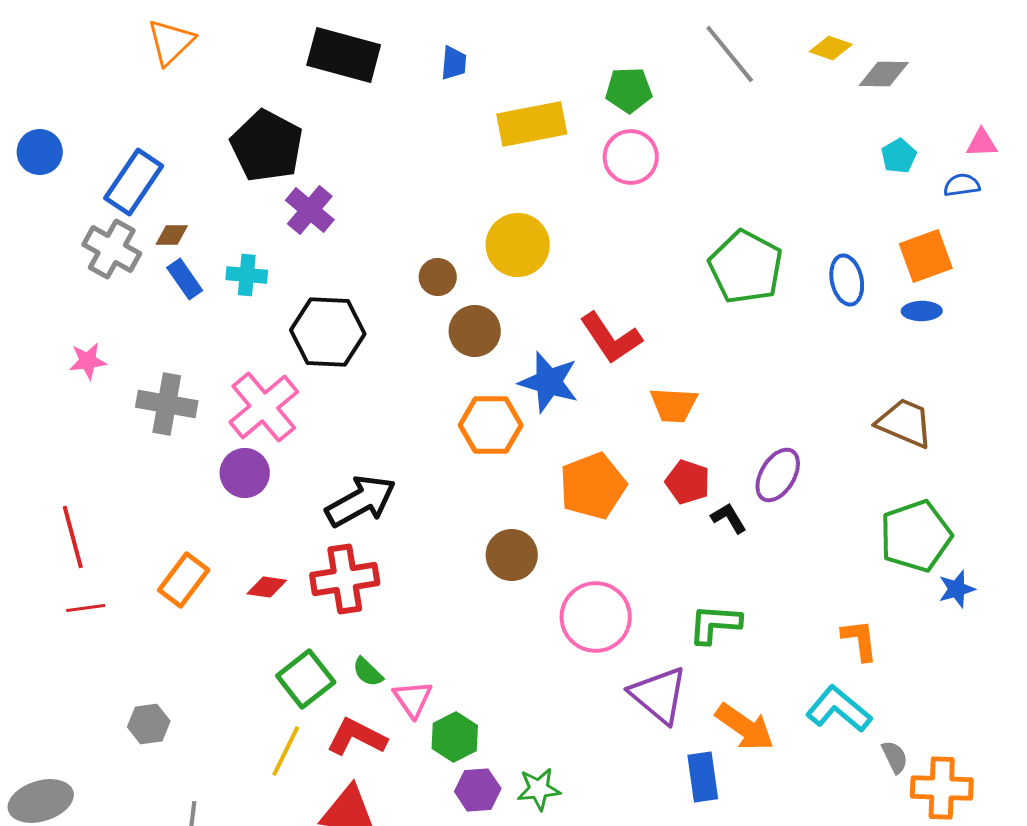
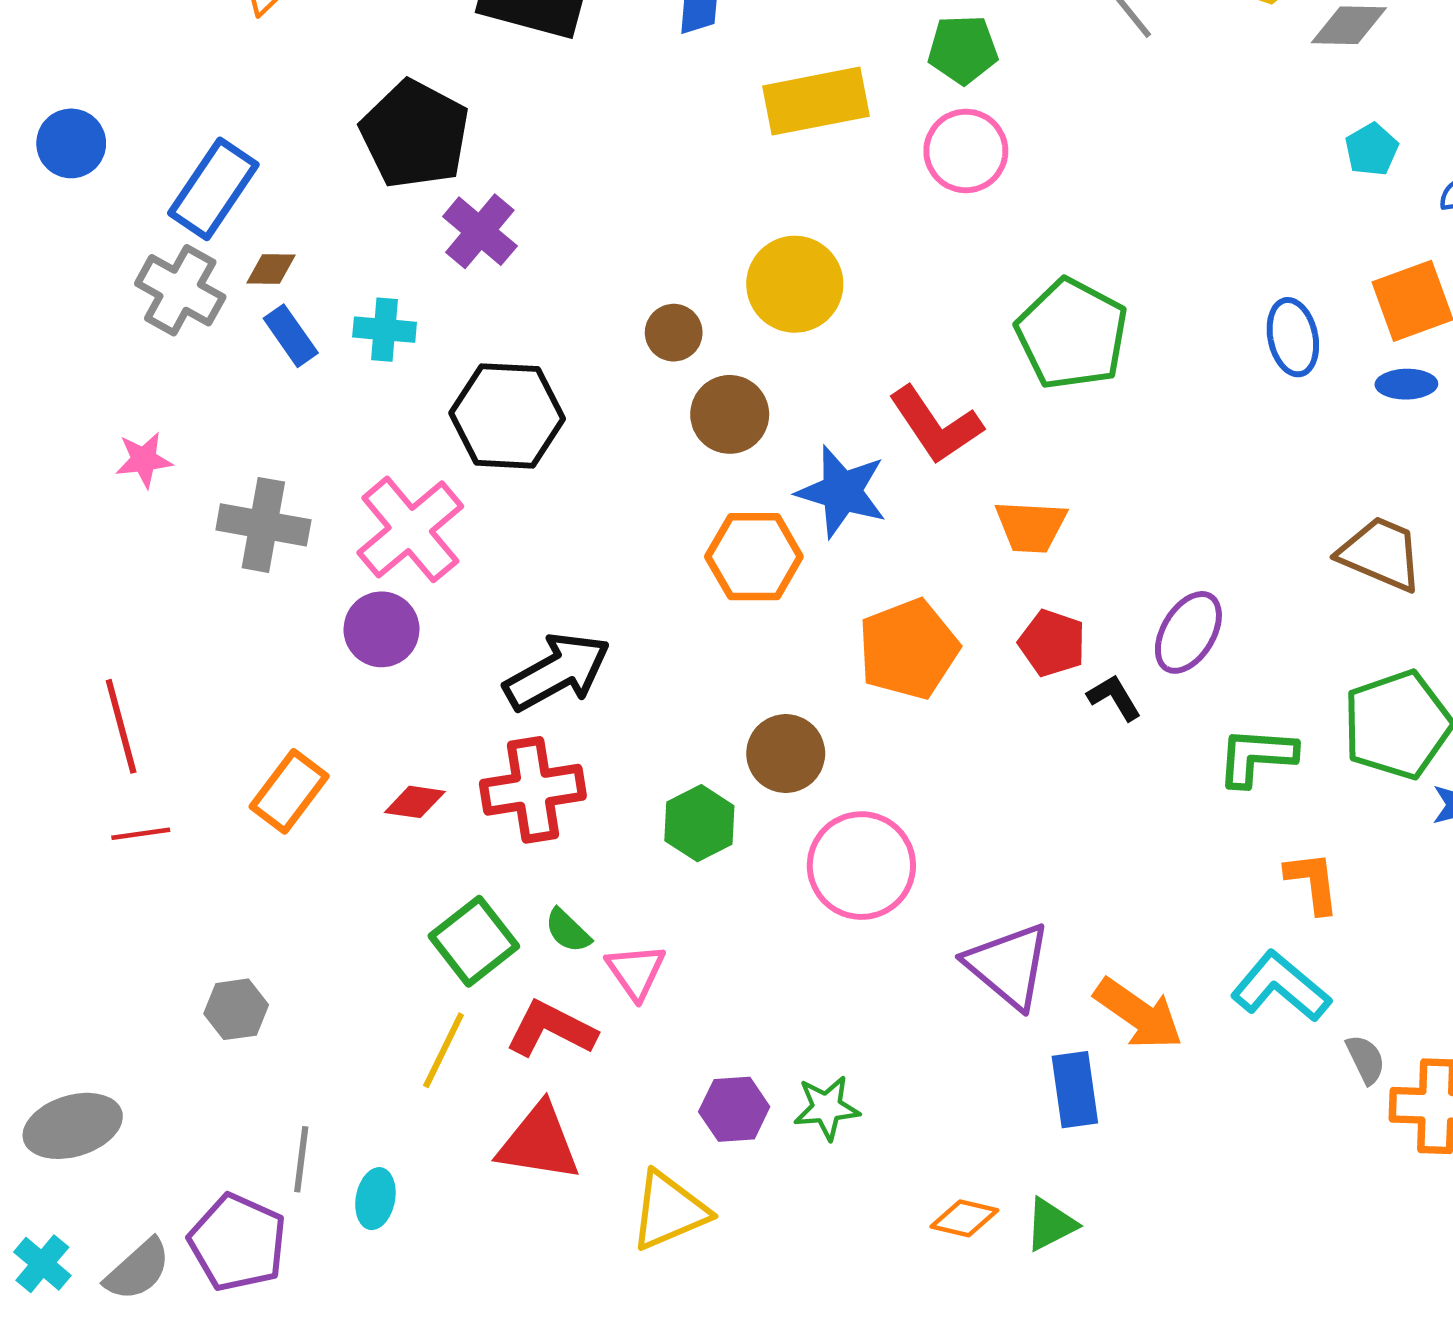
green pentagon: (746, 267) -> (1072, 334), moved
pink circle: (596, 617) -> (861, 866), moved
green L-shape: (715, 624) -> (1257, 757), moved
green hexagon: (455, 737) -> (699, 823), moved

